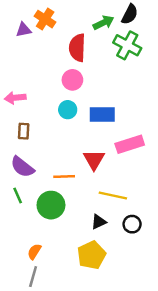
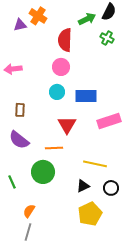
green cross: (127, 45) -> (107, 38), size x0.6
pink arrow: (15, 98) -> (13, 69), moved
red triangle: (94, 160) -> (67, 125), moved
green line: (18, 196) -> (12, 182), moved
yellow pentagon: (92, 255) -> (90, 214), moved

